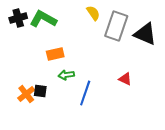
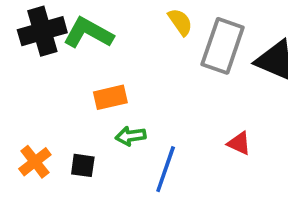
black cross: (18, 18) -> (42, 31), size x1.4
orange cross: (26, 94) -> (35, 162), moved

